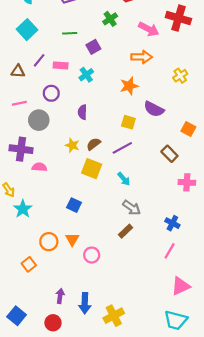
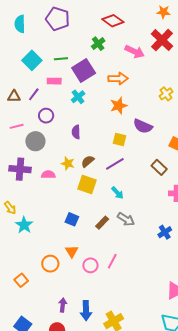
red cross: (178, 18) -> (162, 40), turned 30
cyan square: (27, 30) -> (32, 60), moved
purple square: (93, 47) -> (84, 70), size x1.6
orange arrow: (142, 57) -> (118, 79), moved
purple line: (39, 60) -> (34, 94), moved
pink rectangle: (61, 65) -> (54, 81), moved
pink semicircle: (39, 167) -> (48, 175), moved
blue cross: (172, 223) -> (165, 232), turned 32
brown rectangle: (126, 231) -> (102, 223), moved
orange circle: (49, 242) -> (50, 264), moved
pink line: (170, 251) -> (112, 261), moved
orange square: (29, 264) -> (21, 280), moved

